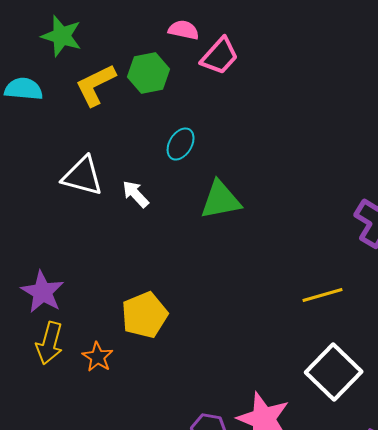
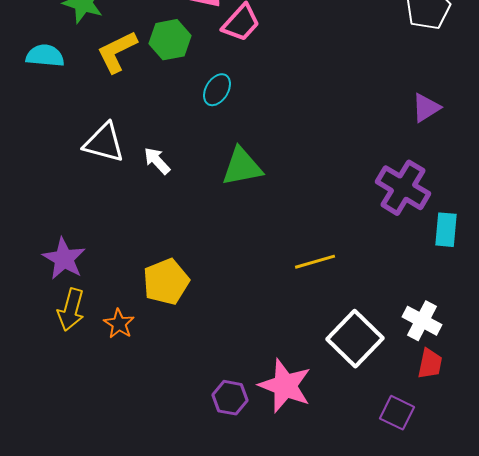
cyan ellipse: (181, 144) -> (217, 90), moved
yellow line: (323, 295) -> (315, 262), moved

